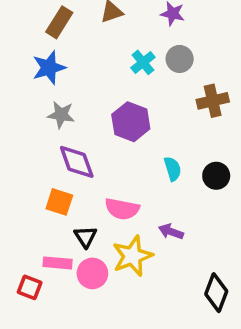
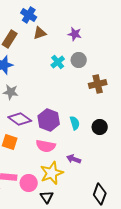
purple hexagon: (131, 122) -> (49, 120), moved
purple diamond: (77, 162) -> (20, 119), turned -35
black triangle: (85, 237) -> (47, 197), moved

